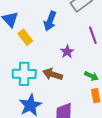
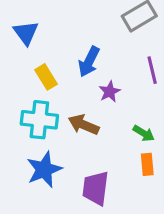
blue arrow: (50, 21) -> (89, 62), moved
yellow rectangle: (25, 37) -> (46, 77), moved

